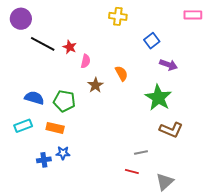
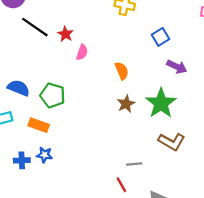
brown star: (95, 85) -> (126, 104), moved
red line: (132, 171) -> (121, 185), turned 40

